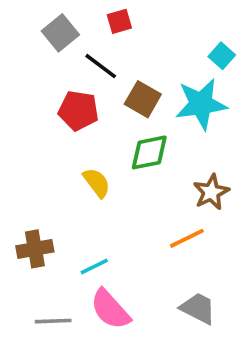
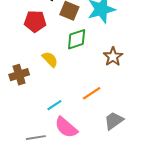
orange line: (187, 238) -> (92, 93), moved
brown cross: (35, 249) -> (19, 75), moved
gray trapezoid: (198, 308) -> (114, 121), turned -55

